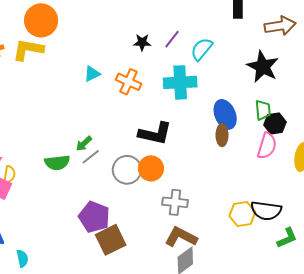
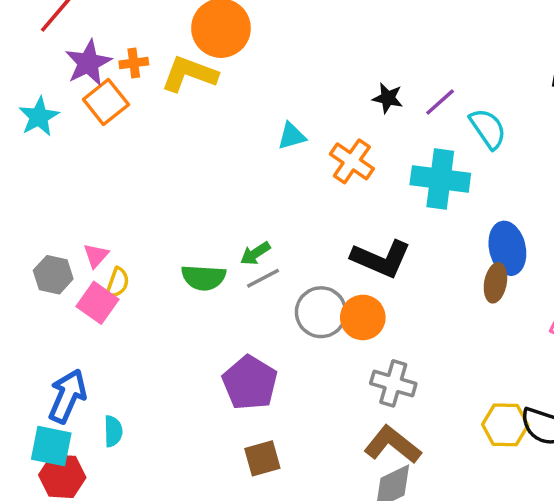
cyan semicircle: (202, 49) -> (488, 129), turned 95
brown square: (111, 240) -> (262, 458), moved, size x0.7

